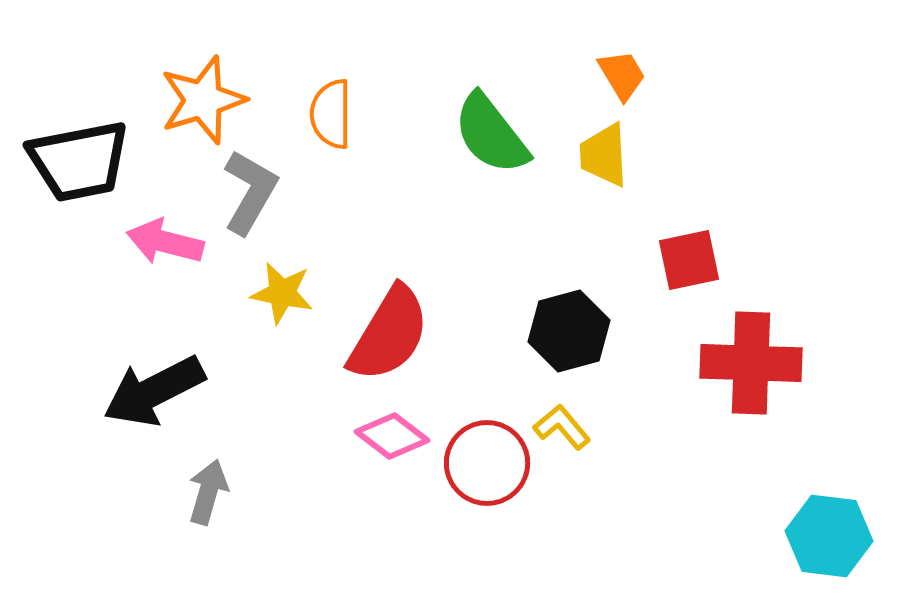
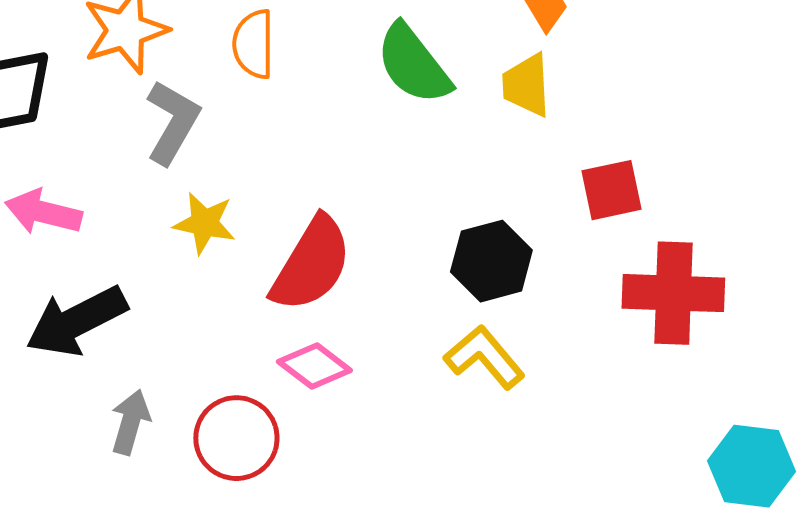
pink arrow: (165, 242) -> (43, 212), moved
yellow L-shape: (562, 427) -> (484, 357), size x1.4
red circle: (487, 463) -> (236, 438), moved

